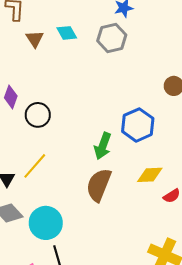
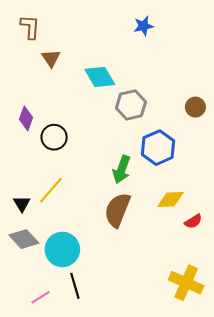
cyan diamond: (67, 33) -> (100, 77), moved, size x1.4
gray hexagon: (112, 38) -> (131, 105), moved

